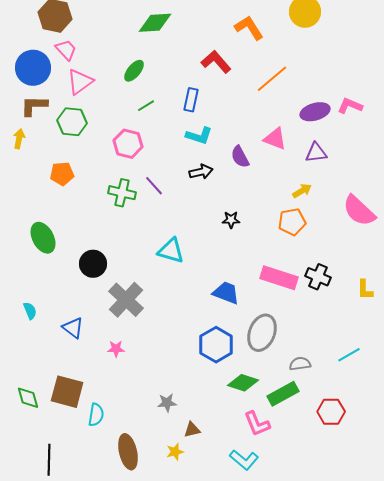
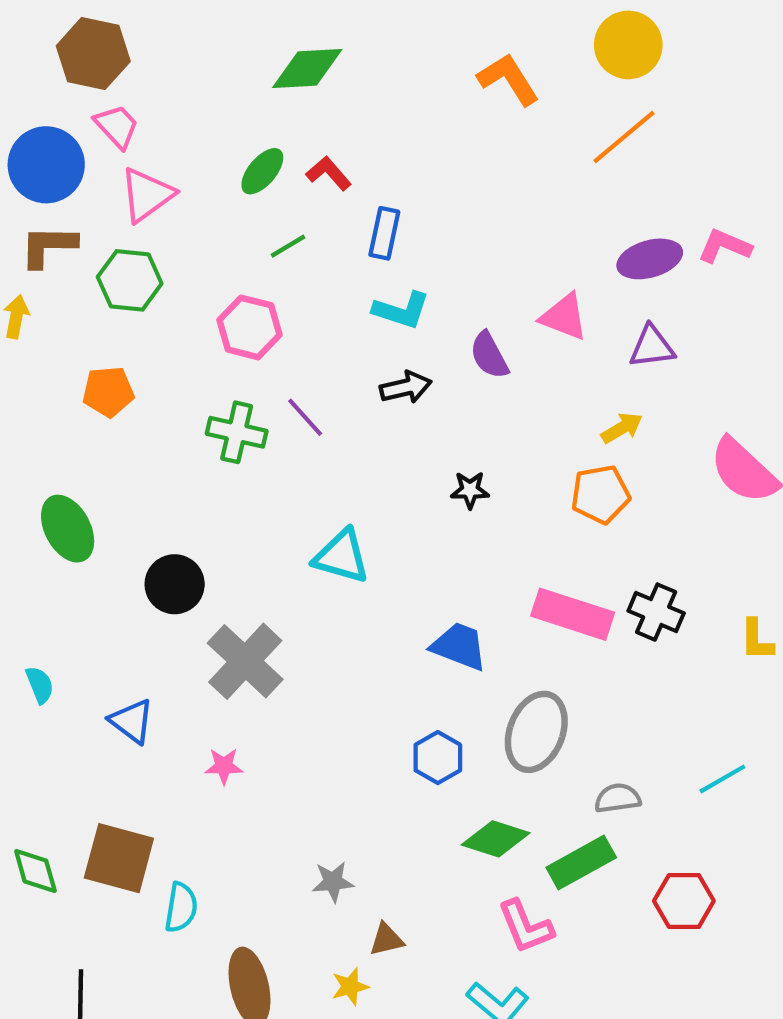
red L-shape: (216, 62) -> (329, 173), moved, size x0.7
orange line: (272, 79) -> (624, 137), moved
blue hexagon: (216, 345) -> (438, 758), size x0.7

